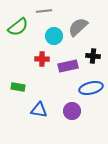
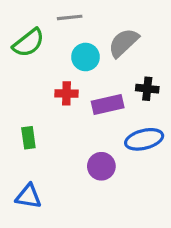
green rectangle: (18, 87) -> (28, 138), turned 72
blue triangle: (39, 110) -> (28, 196), moved
purple circle: (72, 111) -> (101, 166), moved

